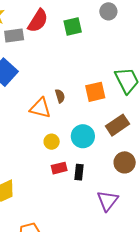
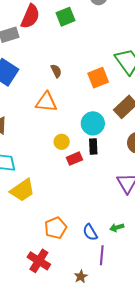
brown semicircle: (60, 96) -> (56, 71), moved
yellow circle: (52, 142) -> (62, 142), moved
black rectangle: (79, 172) -> (93, 147), moved

